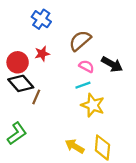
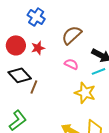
red circle: (18, 62) -> (16, 45), moved
pink semicircle: (86, 66) -> (71, 64), moved
cyan line: (83, 85) -> (99, 71), moved

